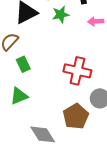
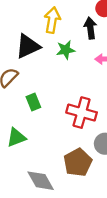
green rectangle: (23, 64) -> (33, 102), moved

